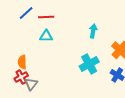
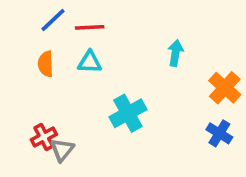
orange semicircle: (22, 62) -> (46, 64), moved
cyan cross: (89, 64) -> (128, 113), moved

